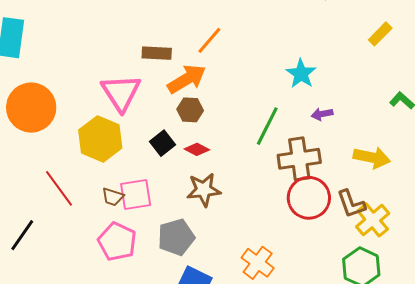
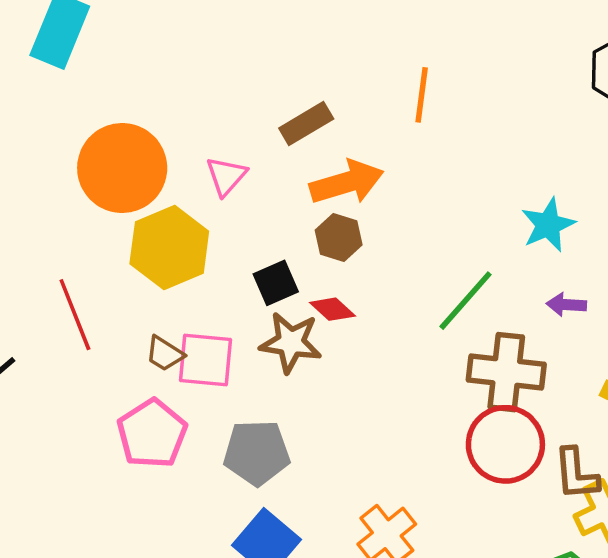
orange line: (209, 40) -> (422, 95), moved, turned -48
brown rectangle: (157, 53) -> (306, 124), turned -48
pink triangle: (121, 93) -> (226, 176), size x0.6
orange circle: (31, 108) -> (122, 168), moved
brown star: (204, 190) -> (291, 342), moved

